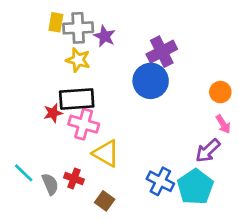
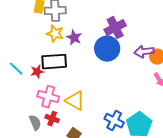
purple star: (105, 36) -> (74, 38), moved
pink cross: (84, 124) -> (48, 97), moved
purple arrow: (208, 151) -> (144, 52), moved, turned 36
cyan line: (24, 173) -> (16, 69), moved

